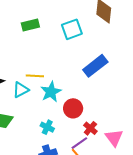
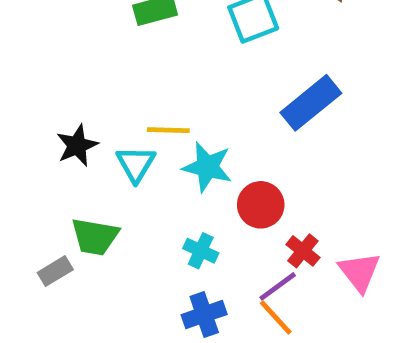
cyan triangle: (21, 90) -> (136, 164), turned -30
cyan star: (51, 92) -> (207, 167), turned -30

